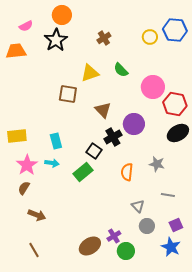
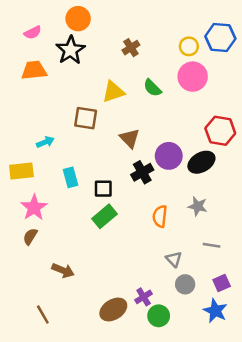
orange trapezoid: (16, 51) -> (34, 70), moved
pink circle: (153, 87) -> (193, 77), moved
black ellipse: (178, 133) -> (201, 162), moved
black square: (94, 151) -> (103, 189), moved, turned -35
cyan arrow: (52, 163) -> (45, 142), moved, turned -32
brown arrow: (37, 215) -> (63, 270), moved

